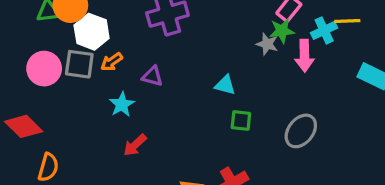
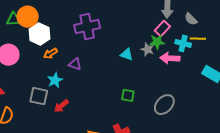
cyan cross: (324, 30) -> (183, 43), turned 35
pink arrow: (304, 56) -> (170, 58), turned 90
gray square: (79, 64) -> (39, 96), moved
cyan triangle: (225, 85) -> (127, 54), moved

